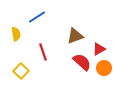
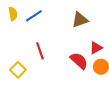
yellow semicircle: (16, 34) -> (13, 14), moved
brown triangle: (75, 36) -> (80, 20), moved

